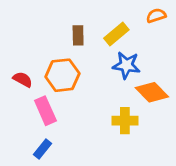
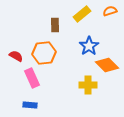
yellow rectangle: (116, 34) -> (82, 14), moved
blue star: (126, 65) -> (89, 46), turned 30
blue rectangle: (43, 149) -> (30, 105), turned 56

